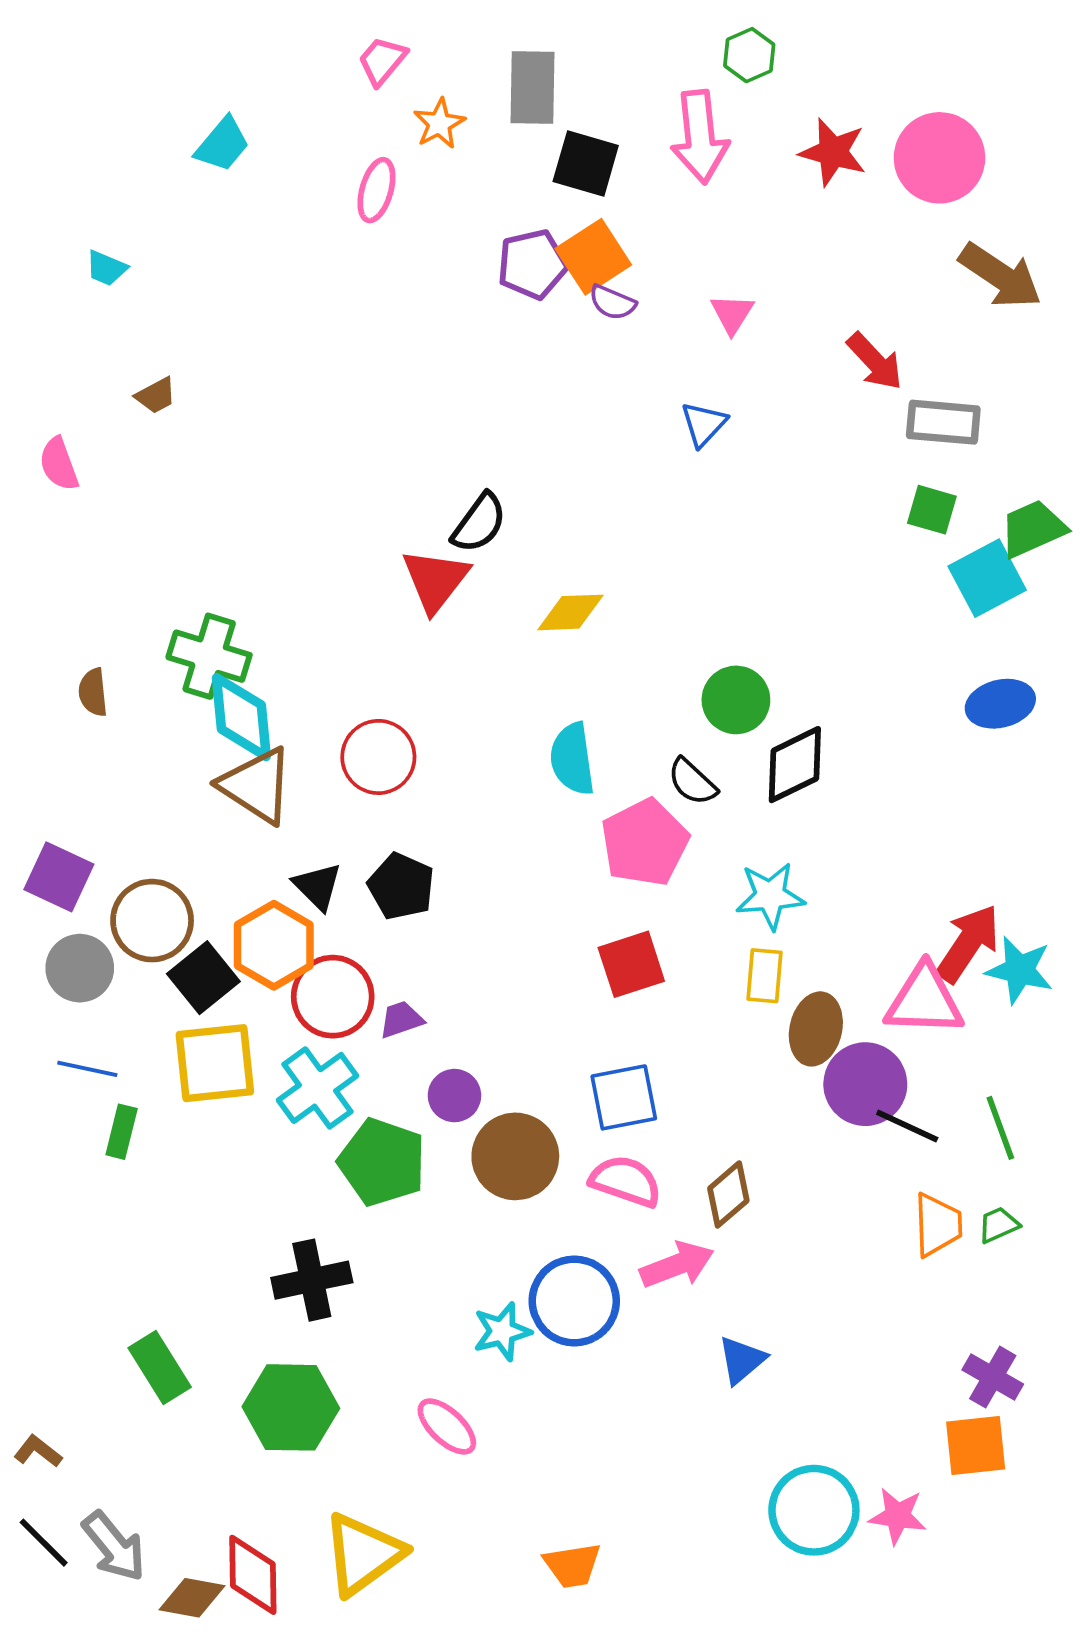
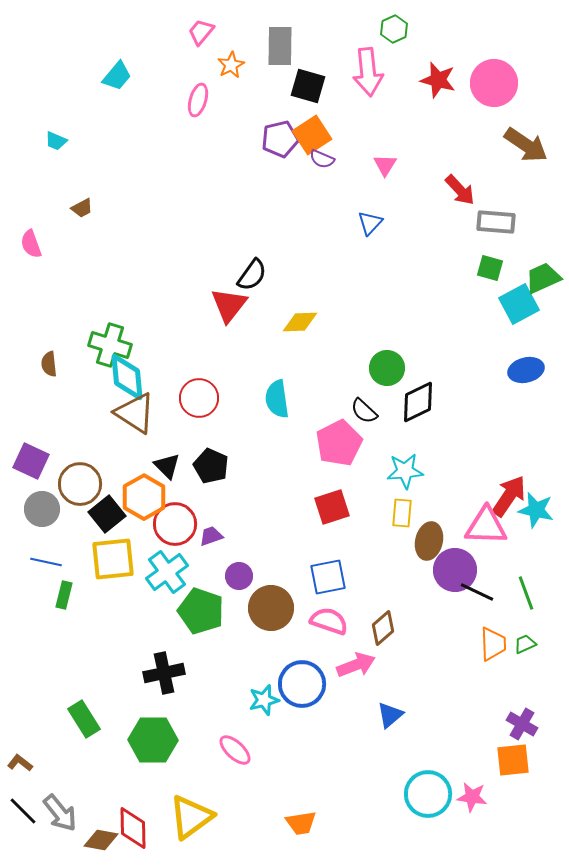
cyan semicircle: (572, 759) -> (277, 399), moved

